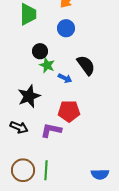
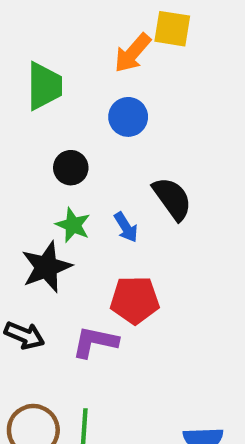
green star: (47, 65) -> (73, 225), moved
blue arrow: (65, 78) -> (126, 227), turned 32

